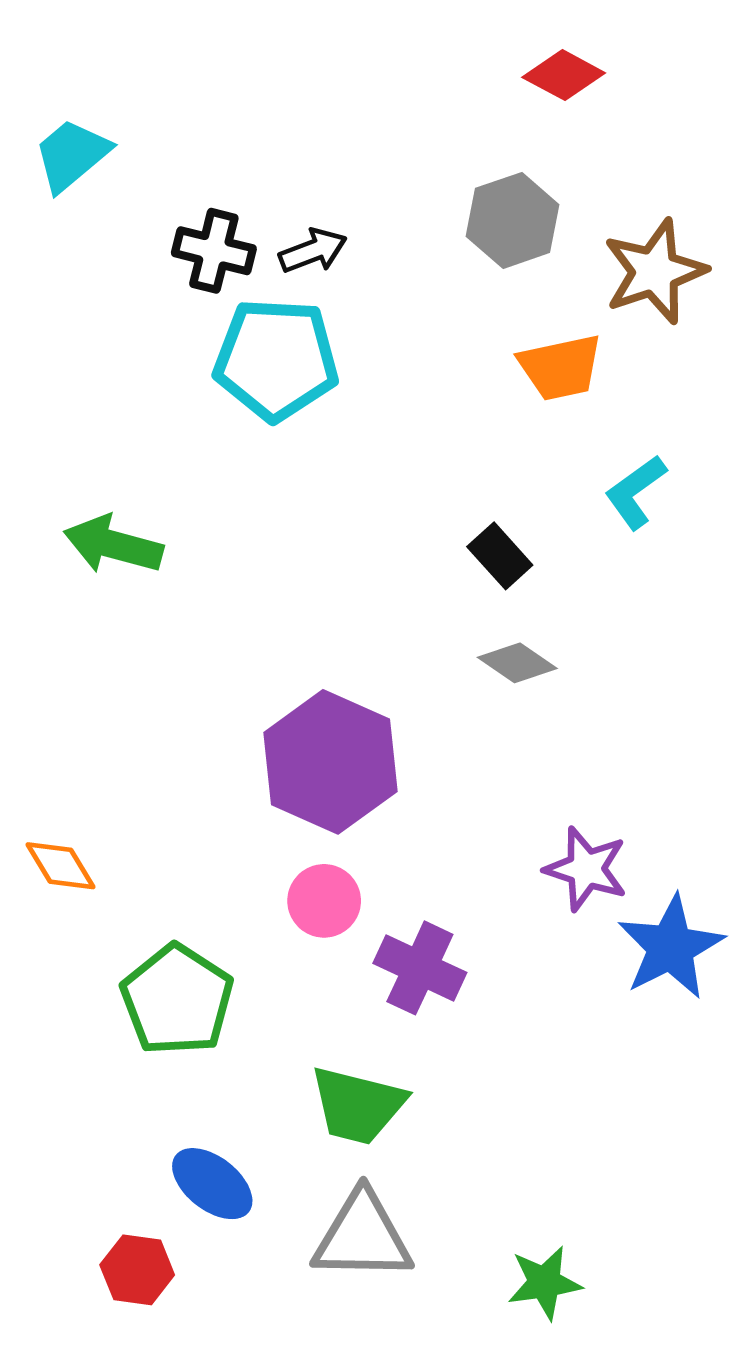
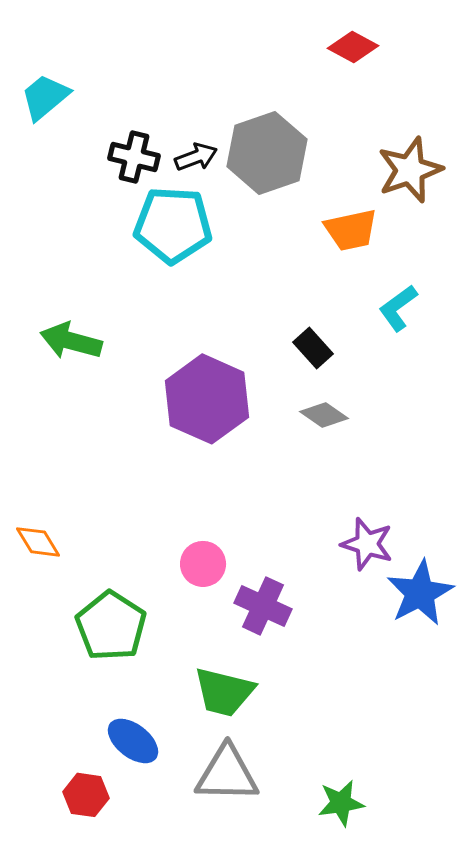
gray hexagon: (513, 220) -> (267, 153), moved, size x1.4
purple hexagon: (330, 762) -> (207, 399), moved

